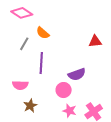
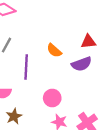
orange semicircle: (43, 33) -> (54, 50), moved
purple semicircle: (77, 74) -> (82, 64), moved

